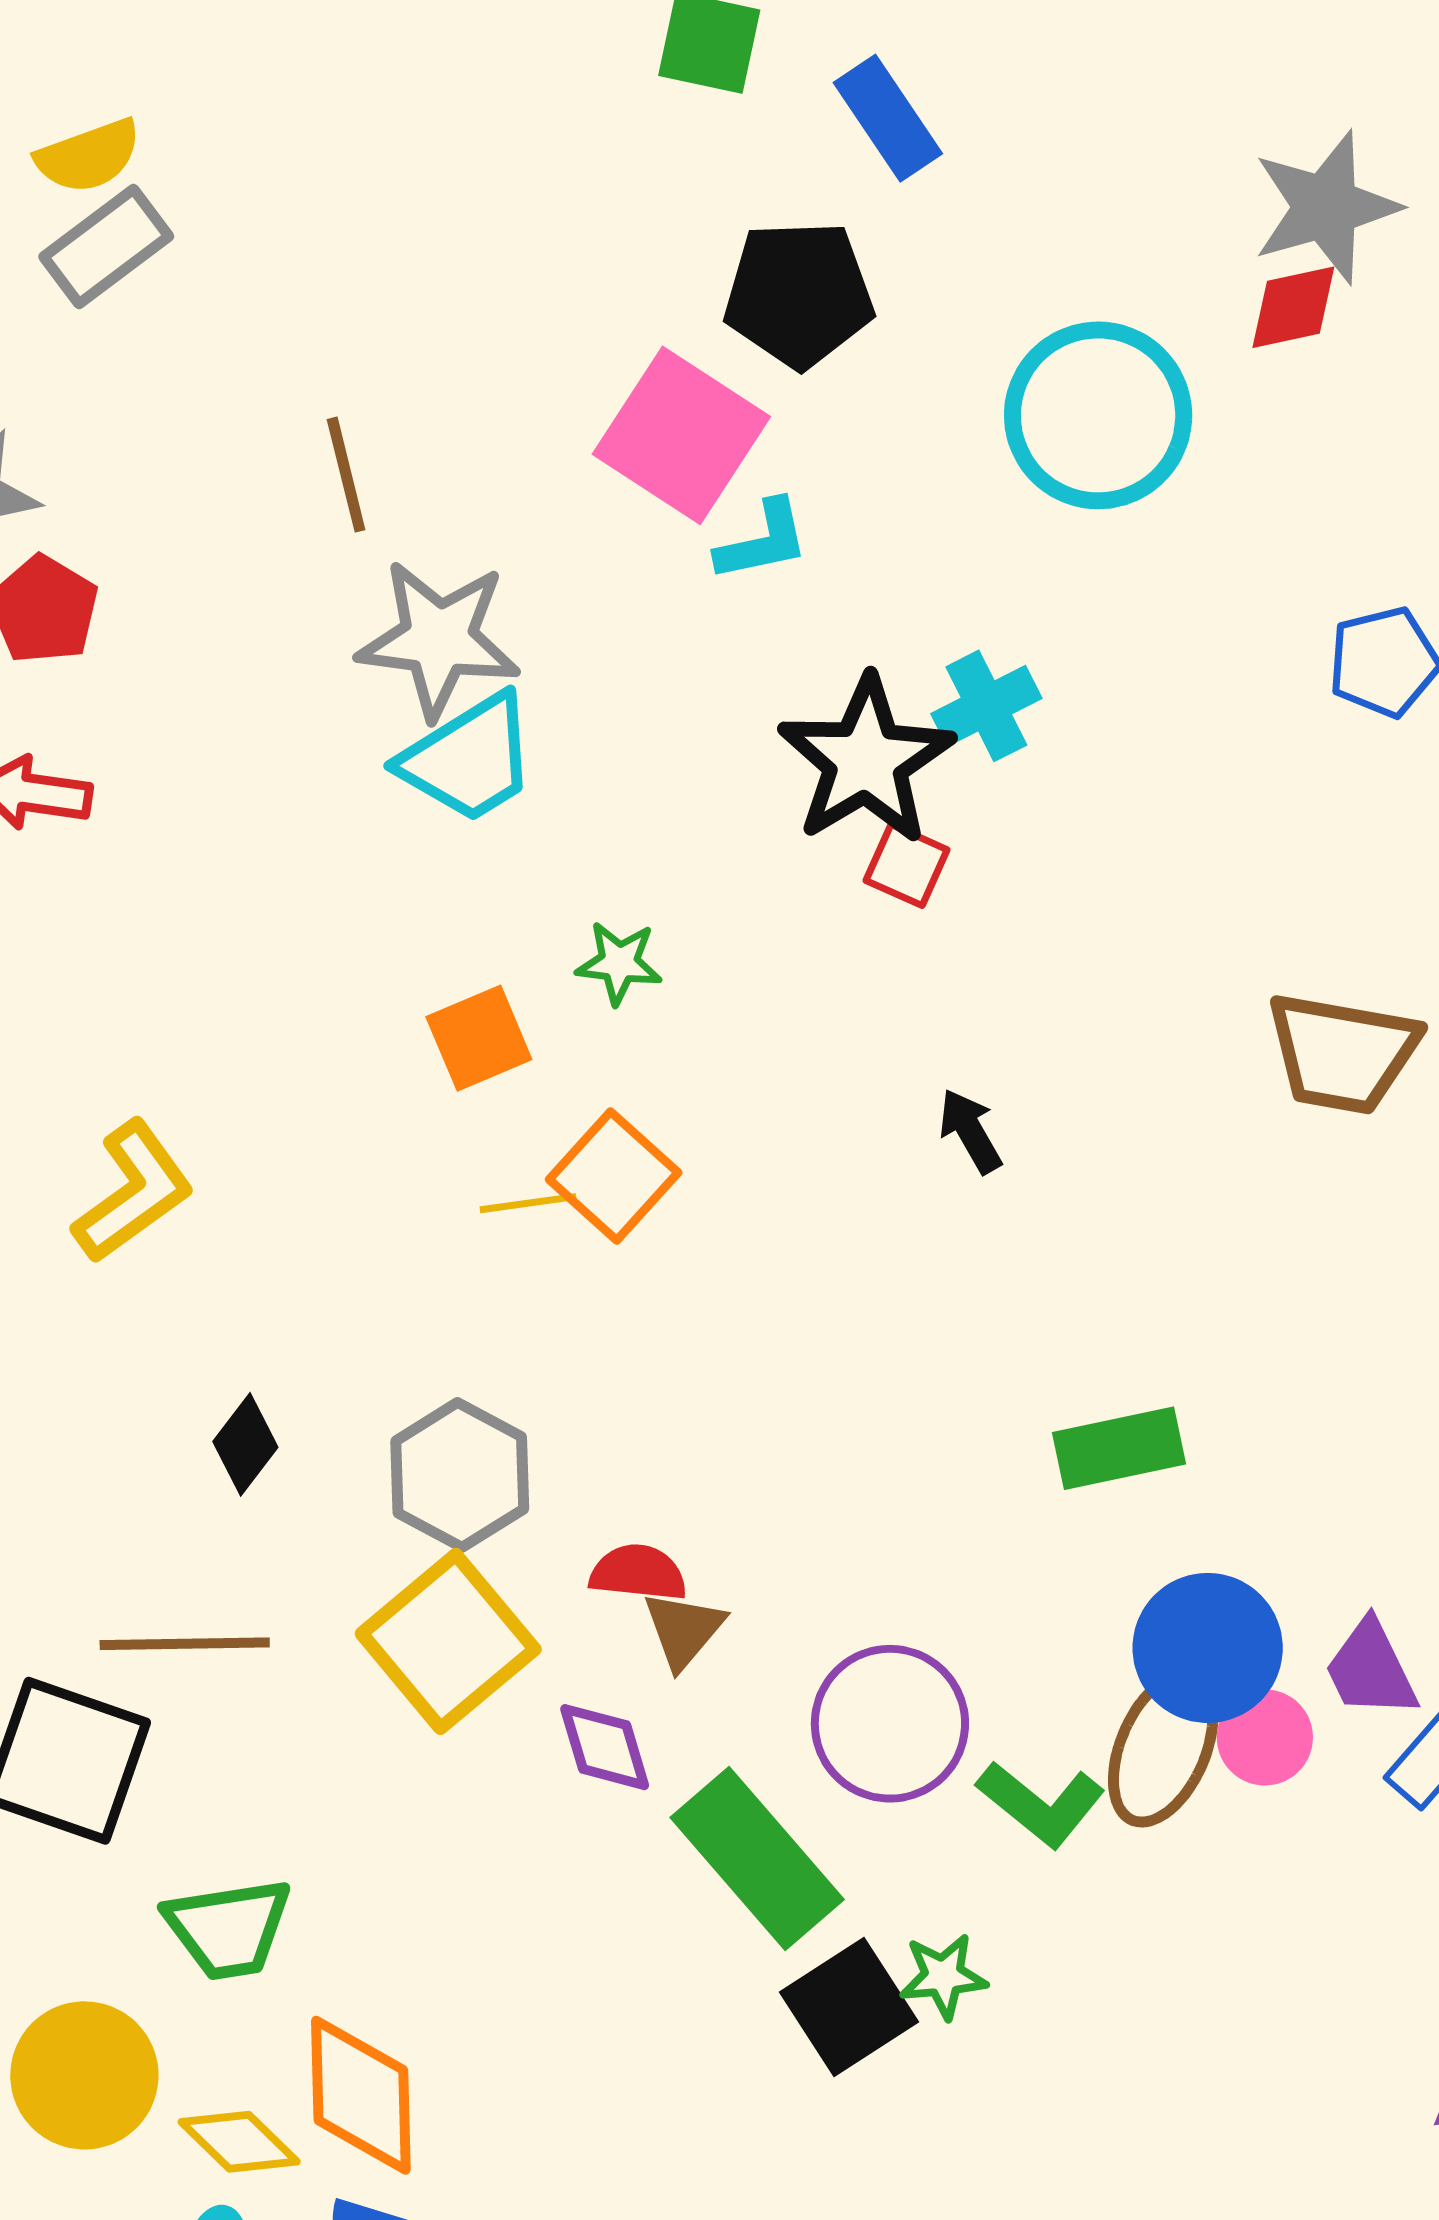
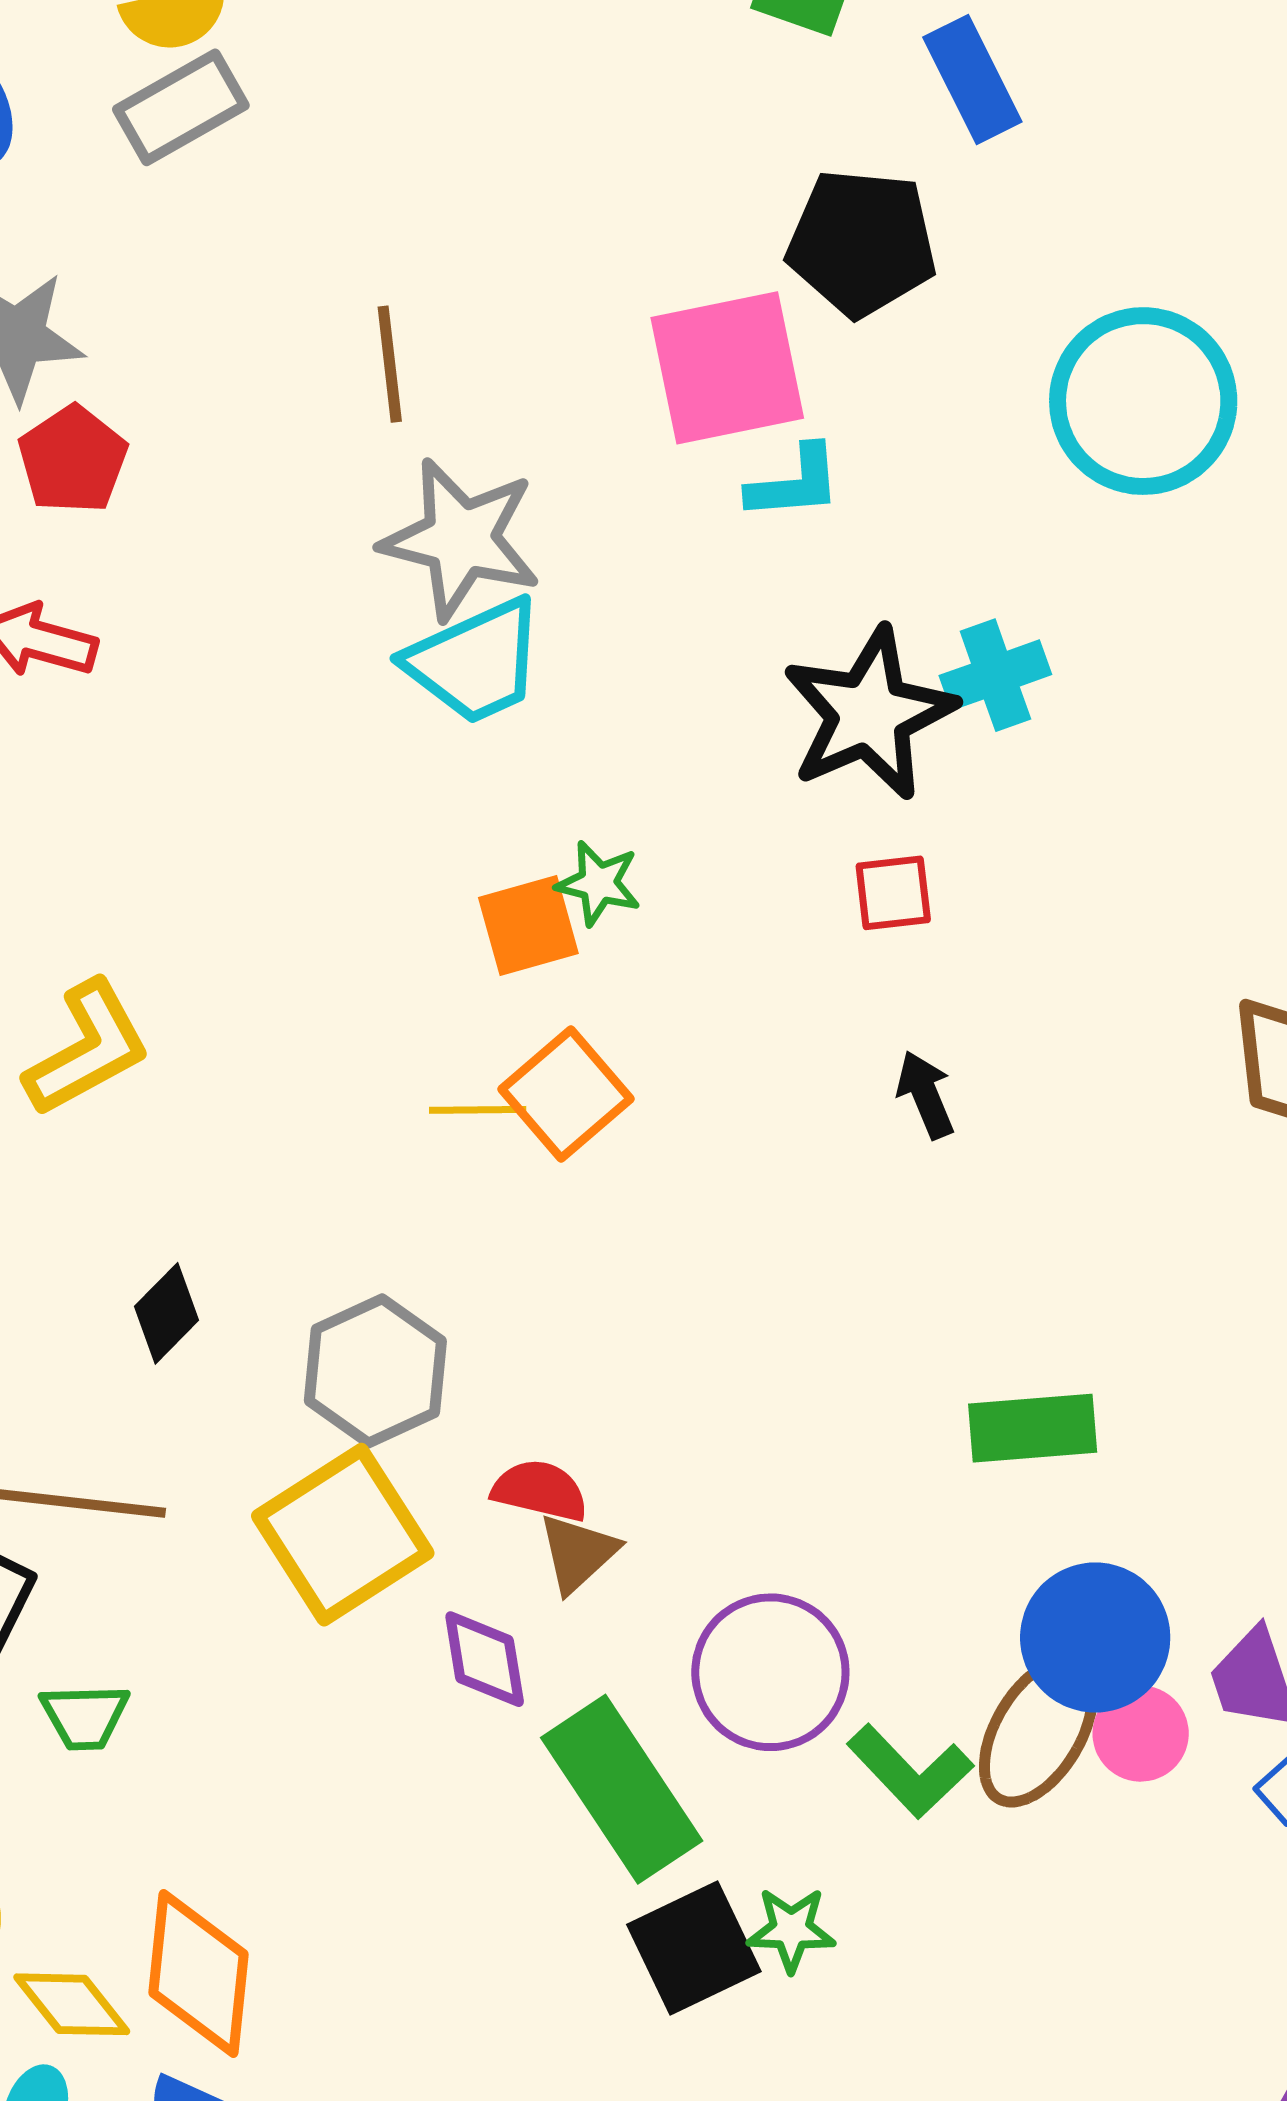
pink square: (681, 435) -> (727, 368), turned 38
red square: (907, 865) -> (893, 893), moved, turned -38
orange square: (479, 1038) -> (528, 925), moved
green trapezoid: (228, 1928) -> (85, 1716), moved, size x0.7

